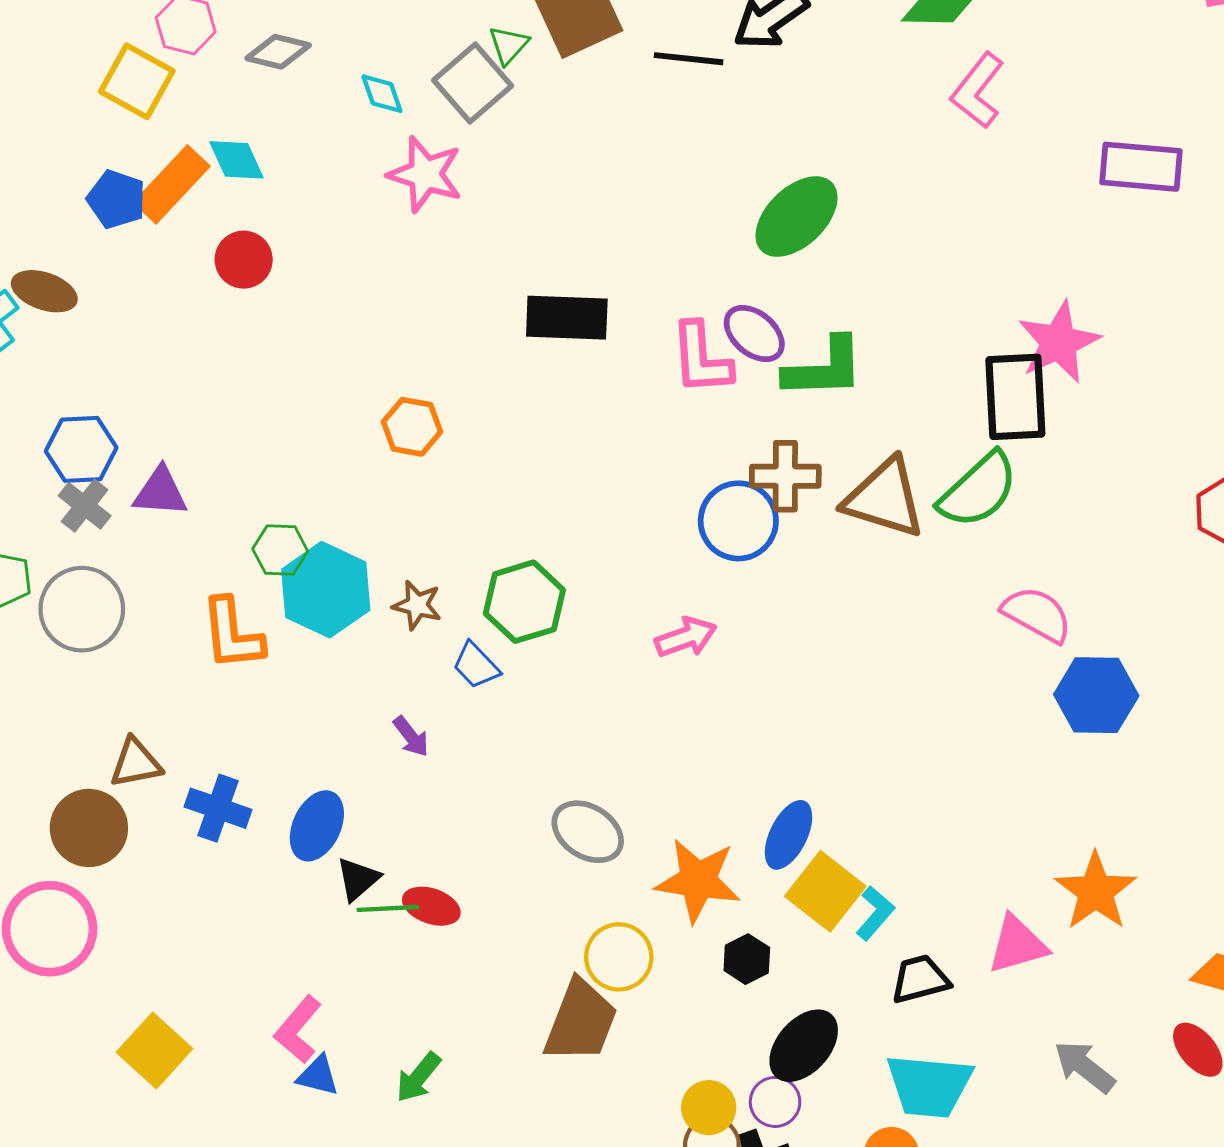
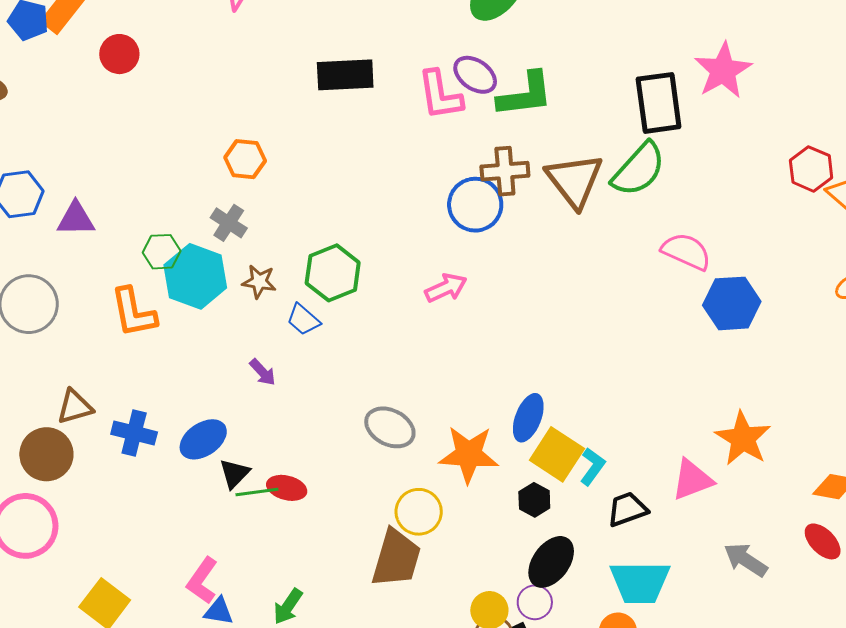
pink star: (1059, 342) -> (723, 71), moved
brown triangle: (885, 498) -> (575, 180), turned 40
gray cross: (85, 506) -> (229, 223), moved
blue ellipse: (317, 826) -> (203, 439), turned 36
black hexagon: (747, 959) -> (534, 500), moved

